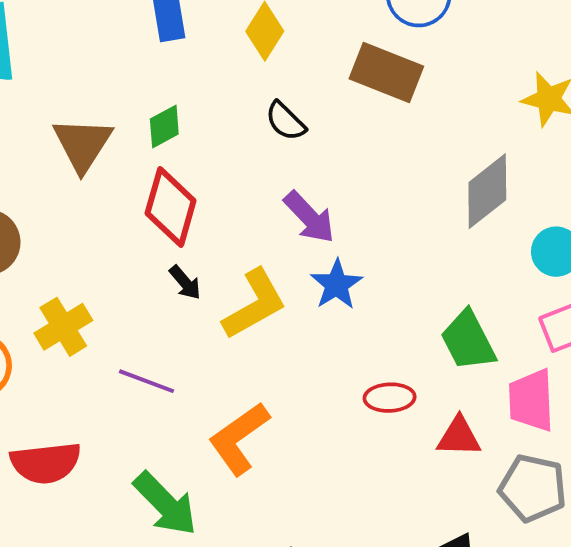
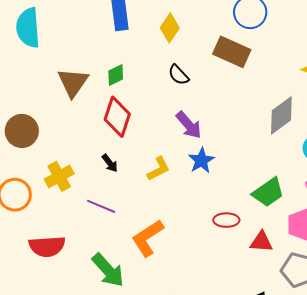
black arrow: (185, 283) -> (110, 163), moved
yellow L-shape: (255, 304) -> (159, 169), size x0.7
green trapezoid: (468, 341) -> (268, 192), turned -100

